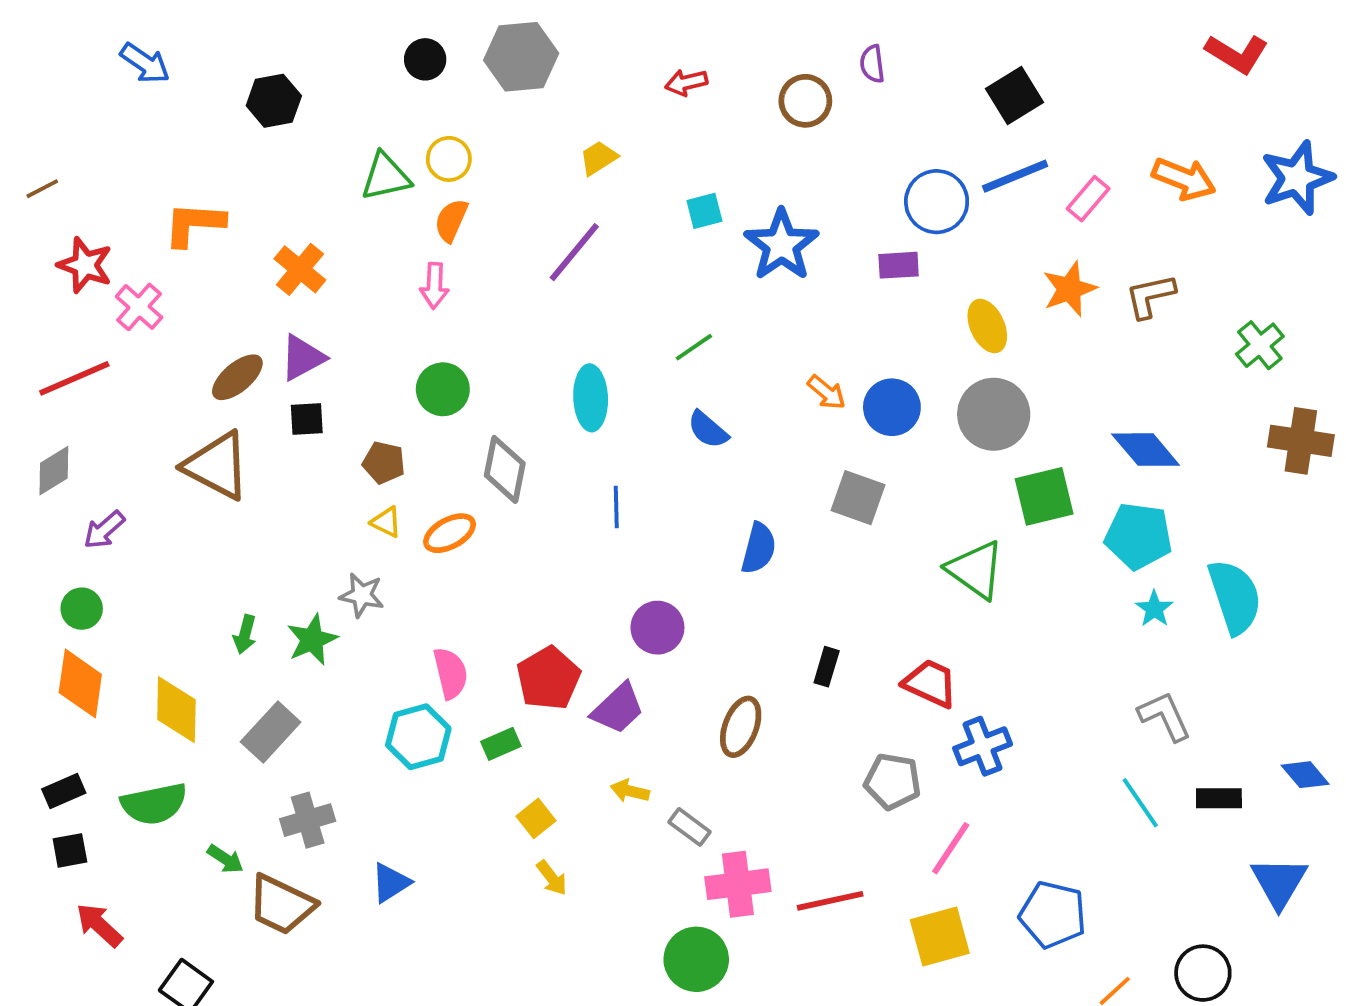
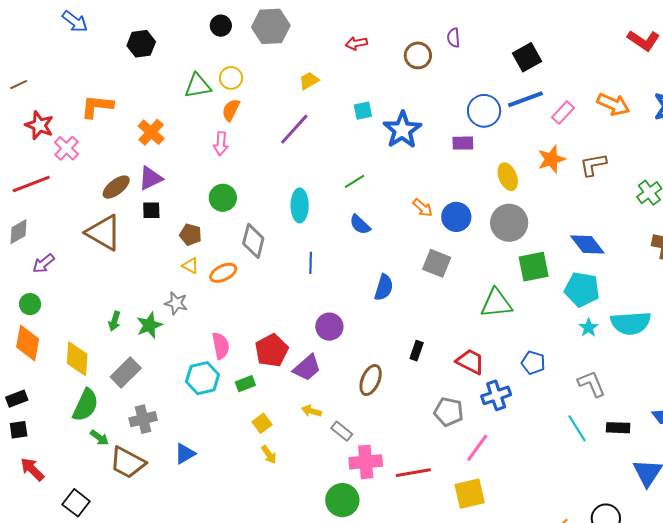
green triangle: (976, 570) -> (496, 303), turned -44
cyan semicircle: (1235, 597) -> (631, 323), turned 102
green semicircle: (154, 804) -> (86, 405), moved, turned -56
blue pentagon: (1053, 915) -> (533, 363), moved, size x0.7

